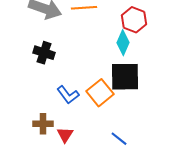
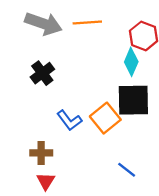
black cross: (44, 53) -> (42, 73), turned 35
red triangle: (65, 135) -> (46, 181), moved

